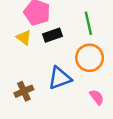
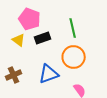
brown cross: (24, 91) -> (14, 75), moved

